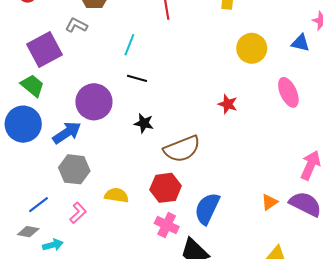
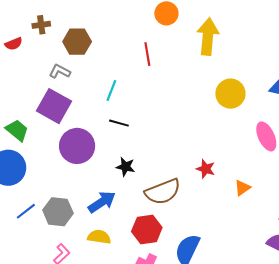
purple square: (45, 50) -> (54, 106), moved, turned -32
red star: (228, 104) -> (206, 169), moved
blue arrow: (67, 133) -> (102, 202), moved
orange triangle: (269, 202) -> (242, 188), moved
blue line: (38, 205) -> (26, 211), moved

